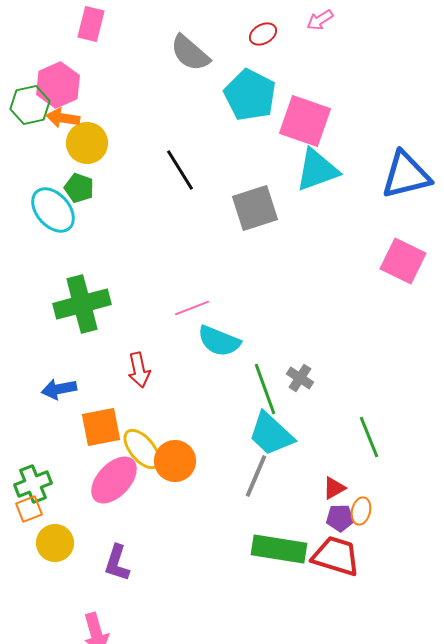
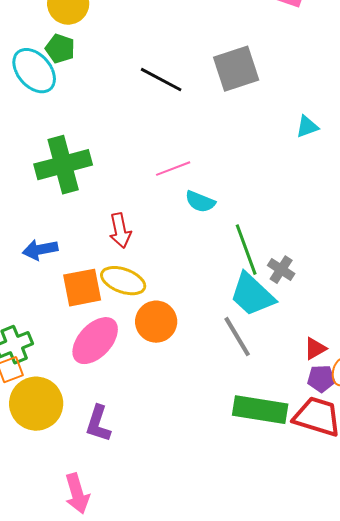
black line: (180, 170) -> (161, 80), moved, turned -30
cyan triangle: (317, 170) -> (307, 127), moved, size x0.5
cyan semicircle: (219, 341) -> (200, 202), size x0.7
gray cross: (300, 378) -> (281, 270), moved
yellow ellipse: (142, 449) -> (123, 281), moved, turned -30
gray line: (256, 476) -> (237, 337), turned -54
yellow circle: (55, 543) -> (36, 404), size x1.4

